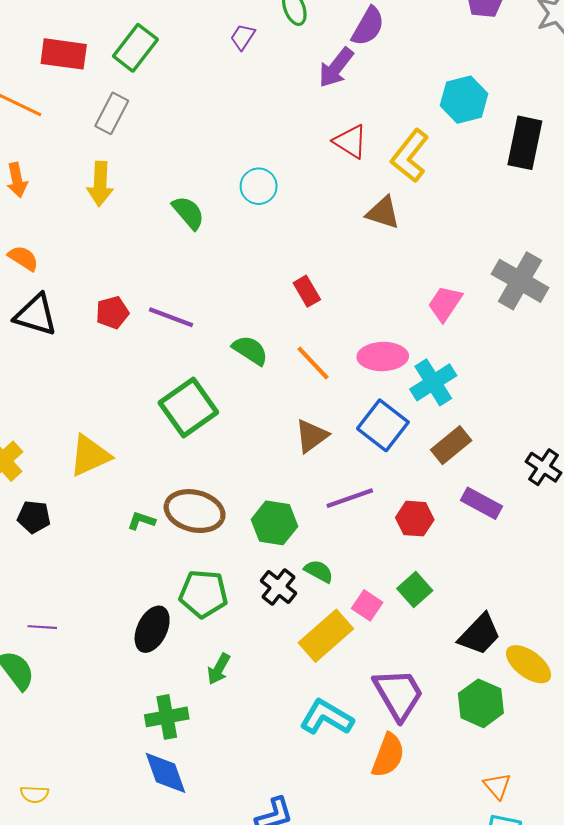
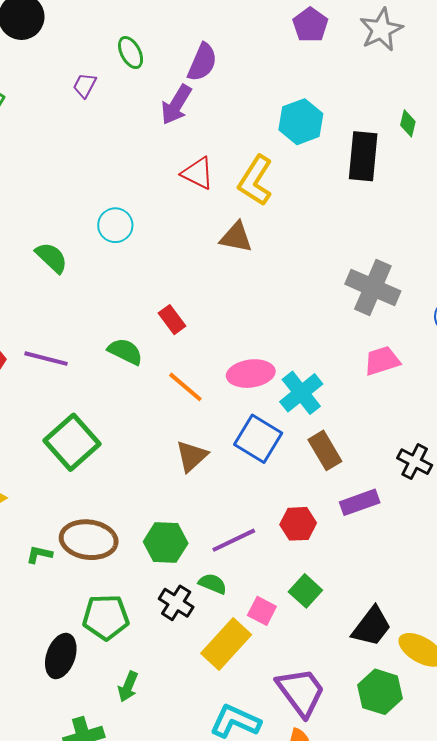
pink trapezoid: (445, 304) -> (382, 361), moved, turned 45
green semicircle: (250, 350) -> (125, 351), moved
brown rectangle: (451, 445) -> (325, 450), turned -75
purple line: (350, 498) -> (234, 540), moved
purple rectangle: (481, 503) -> (360, 502), turned -42

